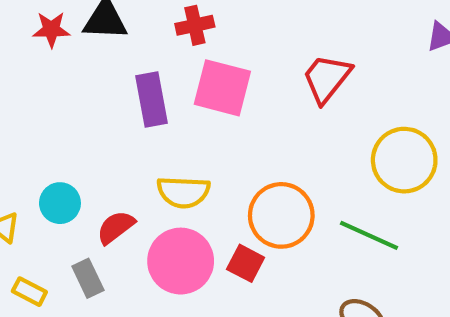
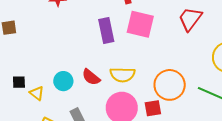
red semicircle: (116, 227) -> (91, 77), moved, turned -102
red square: (246, 263) -> (153, 108), turned -36

